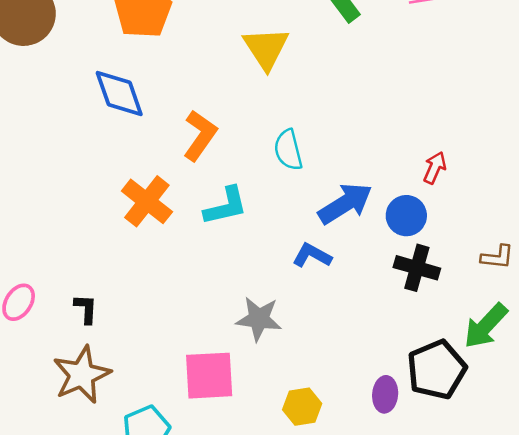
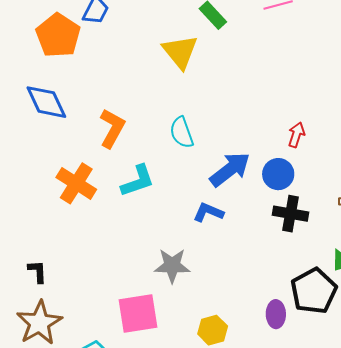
yellow triangle: (266, 48) -> (180, 52), moved

